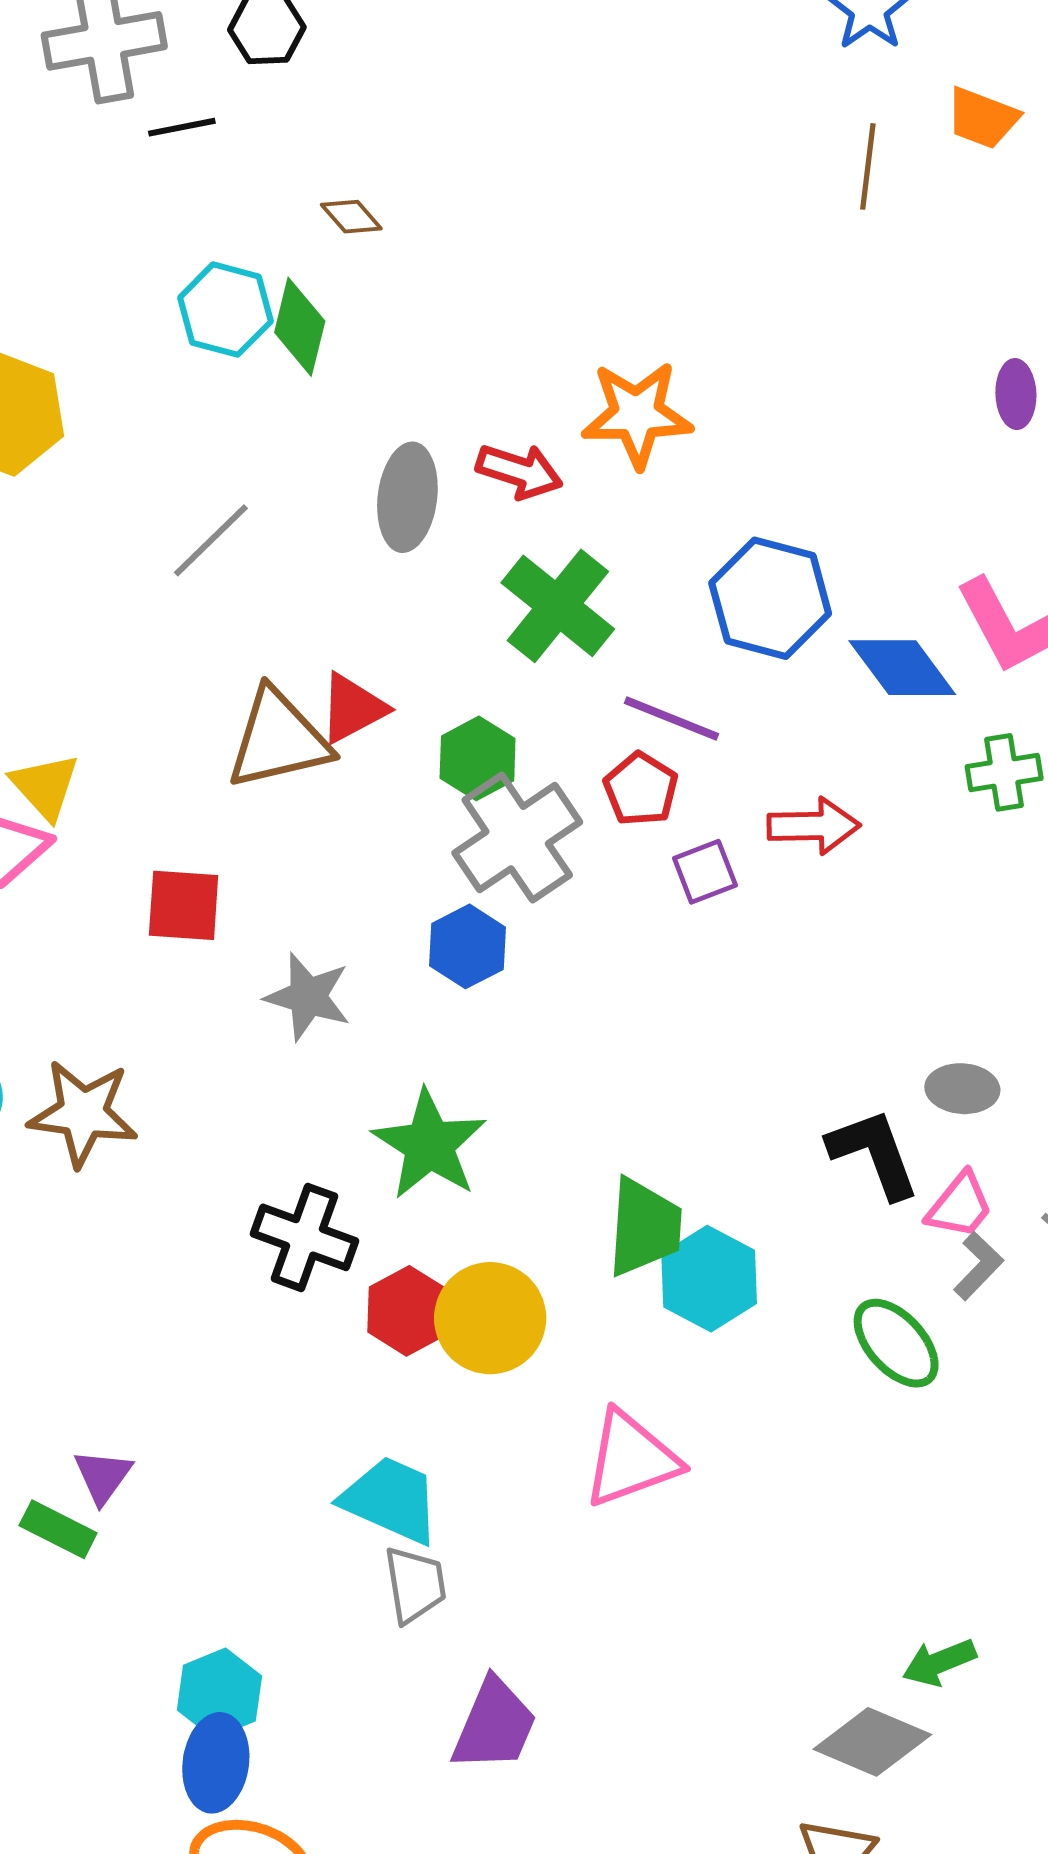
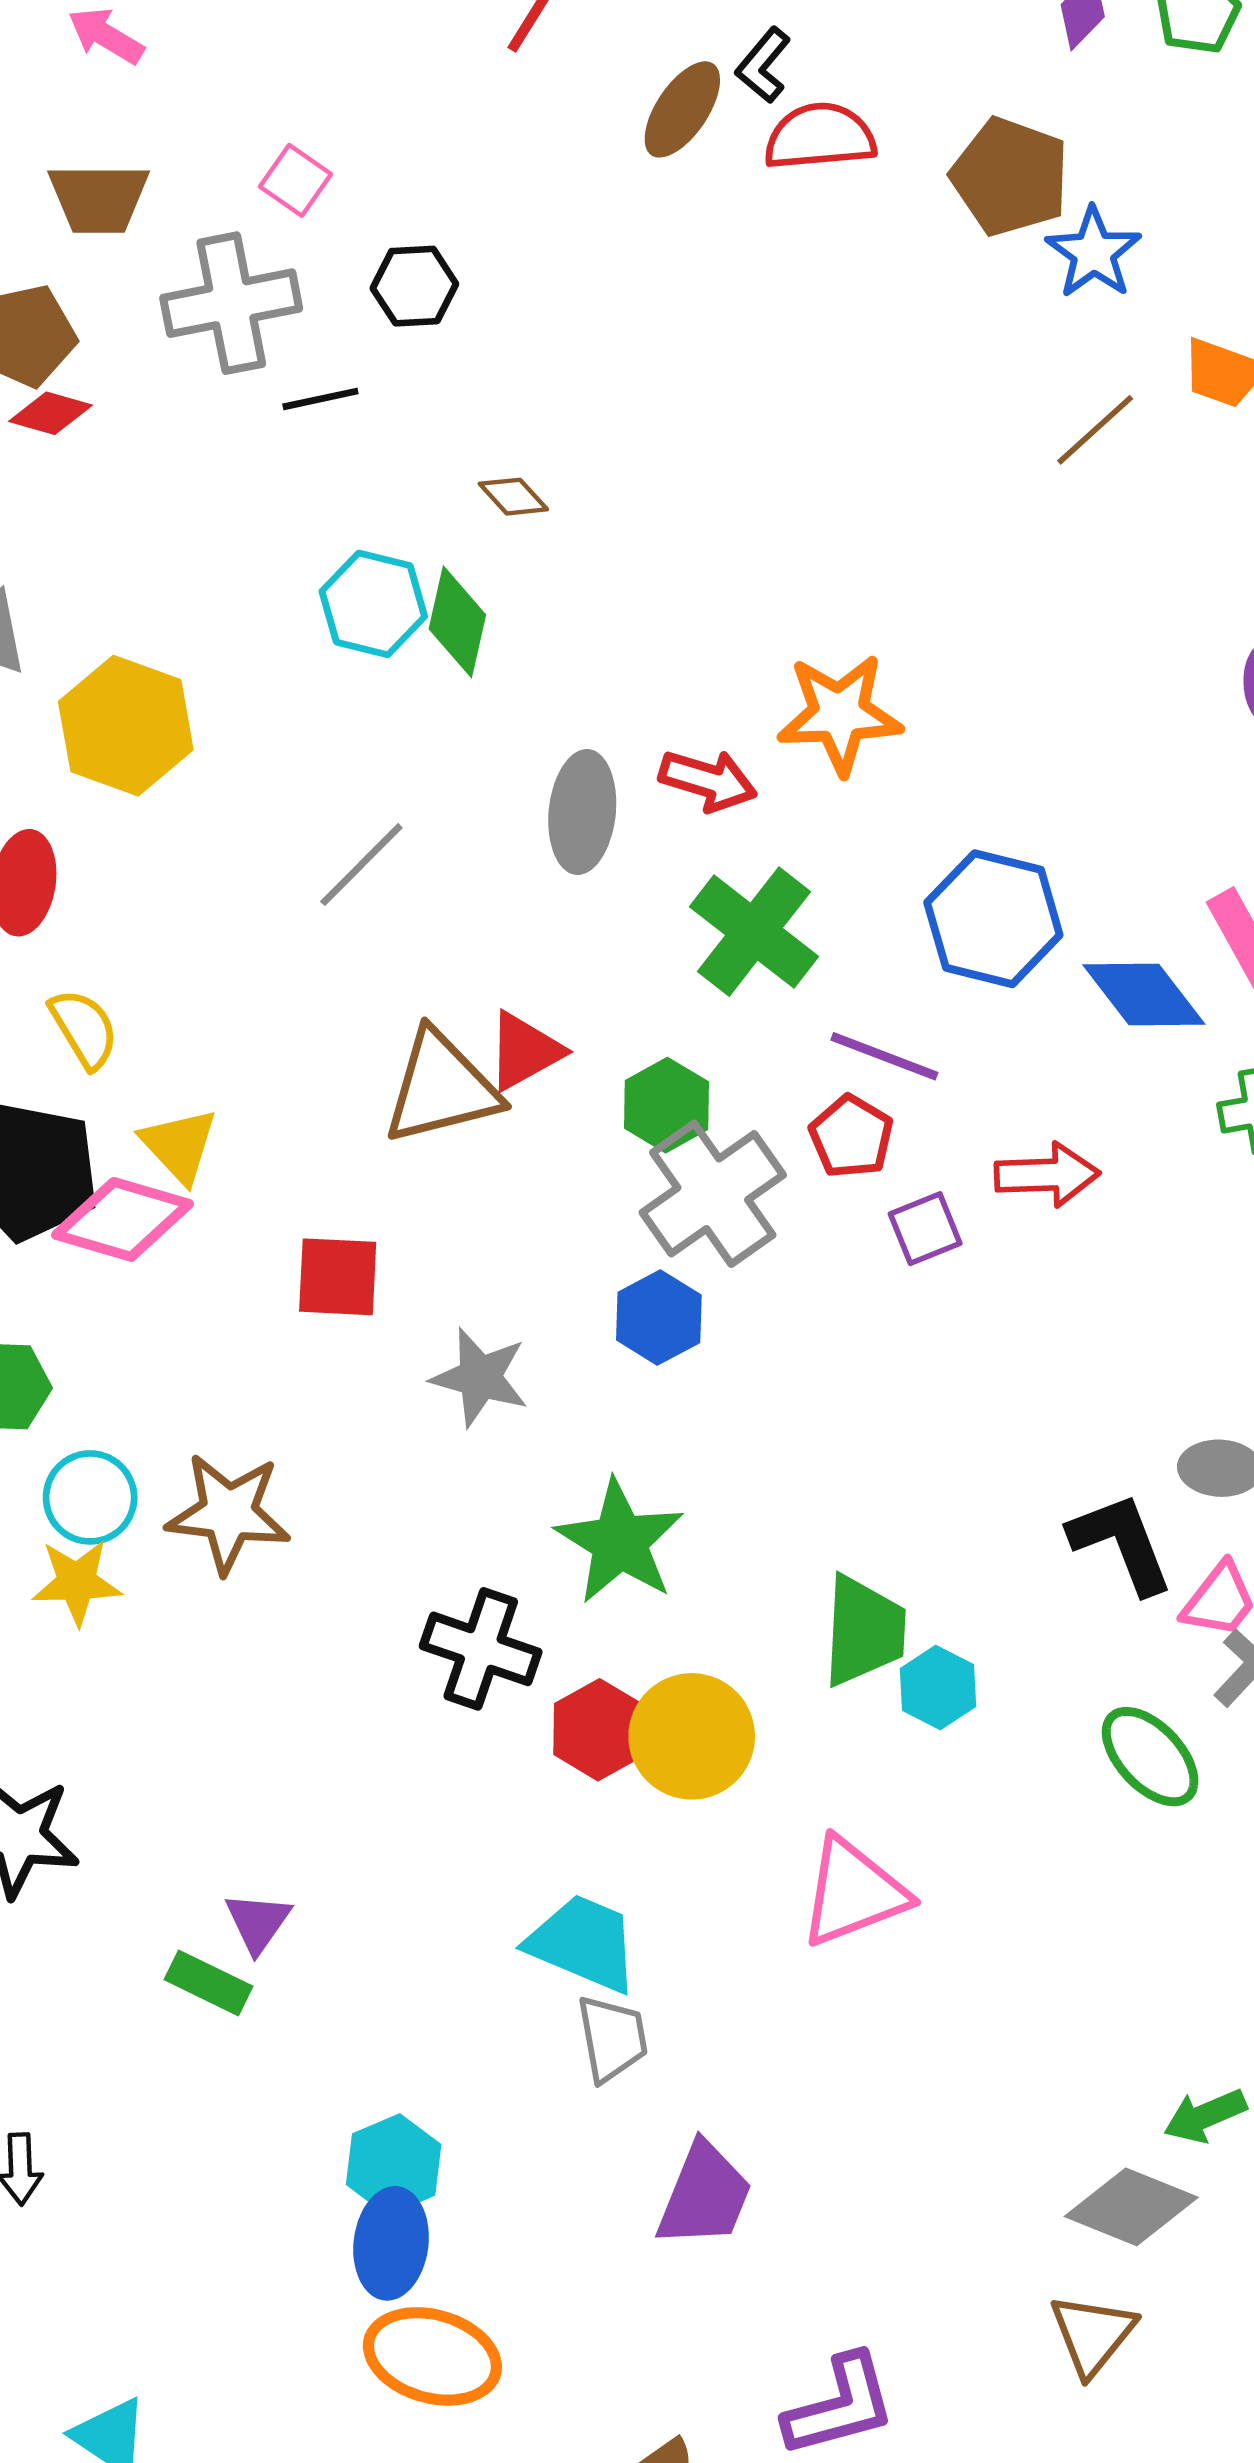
brown line: (868, 166) -> (1095, 430), turned 42
cyan hexagon: (709, 1279) -> (938, 1687), size x0.7

